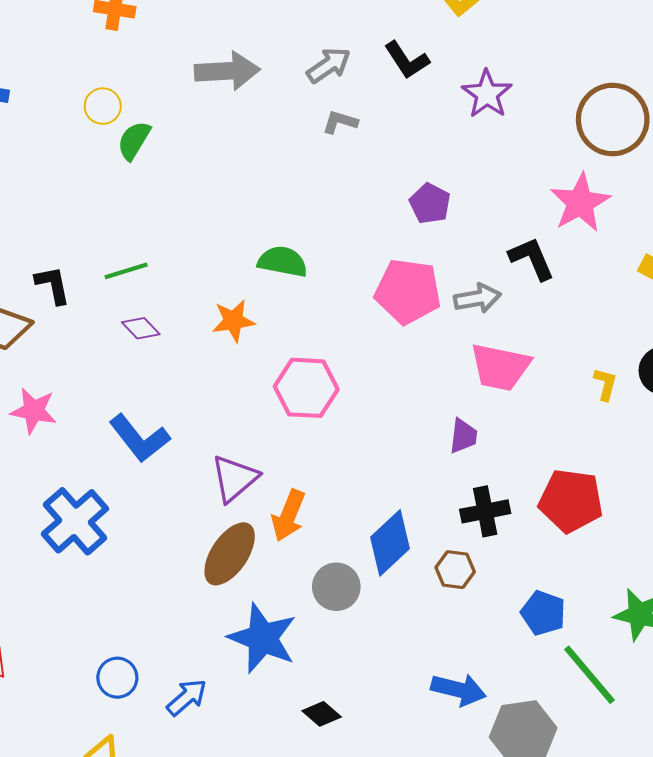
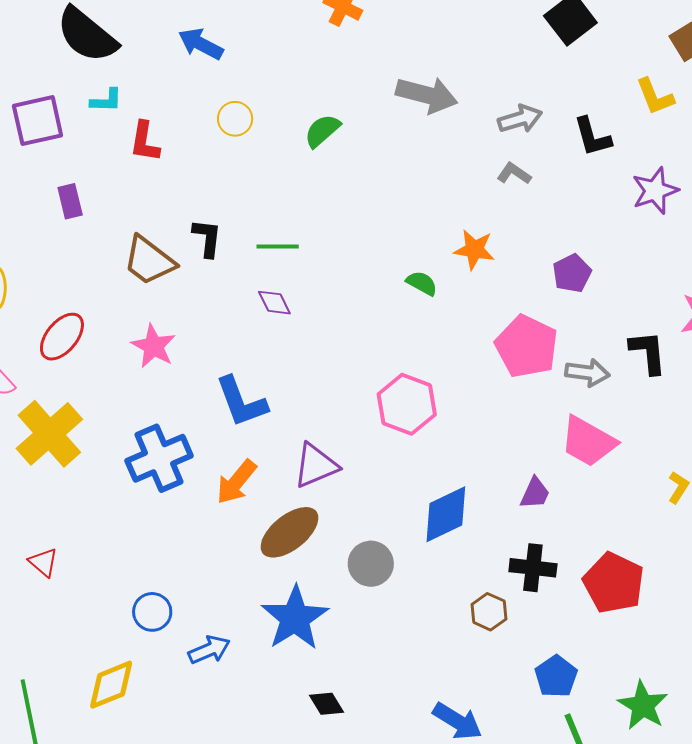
yellow circle: (103, 106) -> (235, 119), moved
green semicircle: (283, 262) -> (422, 283), size x0.7
orange star: (233, 321) -> (474, 250), moved
orange arrow: (288, 516) -> (236, 482), moved
blue diamond: (390, 543) -> (446, 514), moved
gray circle: (336, 587) -> (371, 564), moved

